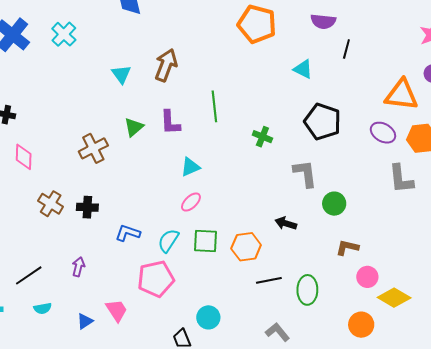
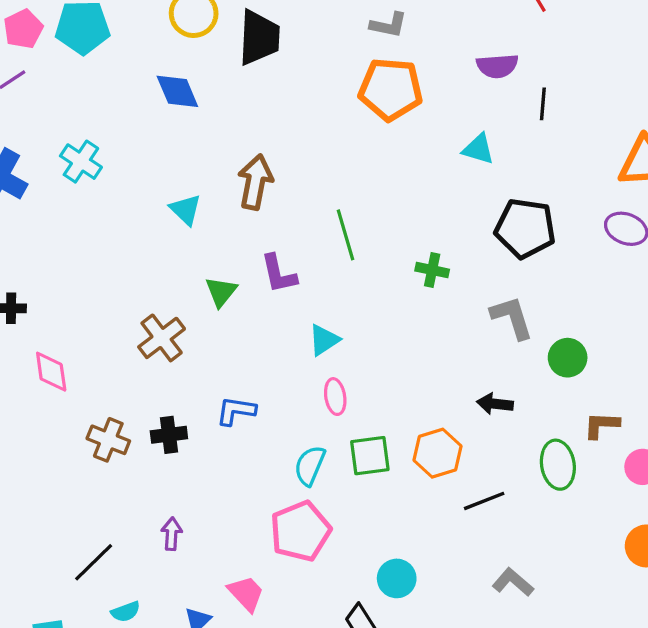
pink ellipse: (191, 202) -> (335, 397), turned -45
blue L-shape: (128, 233) -> (236, 411), moved
green ellipse: (307, 290) -> (558, 465), moved

